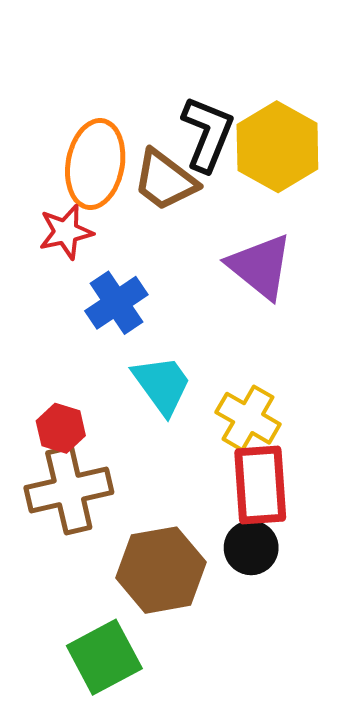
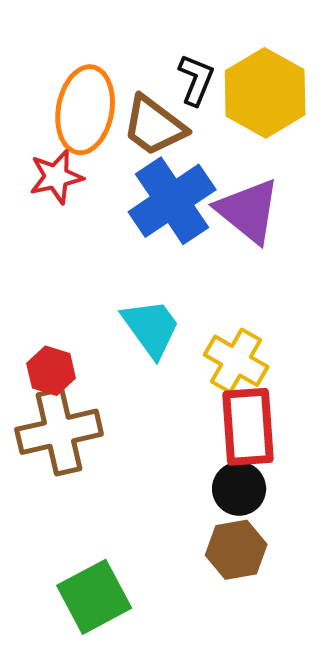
black L-shape: (208, 134) -> (196, 80), size x0.7
blue cross: (116, 303) -> (172, 201), moved, size x1.4
brown hexagon: (161, 570) -> (236, 550), moved, size x0.7

